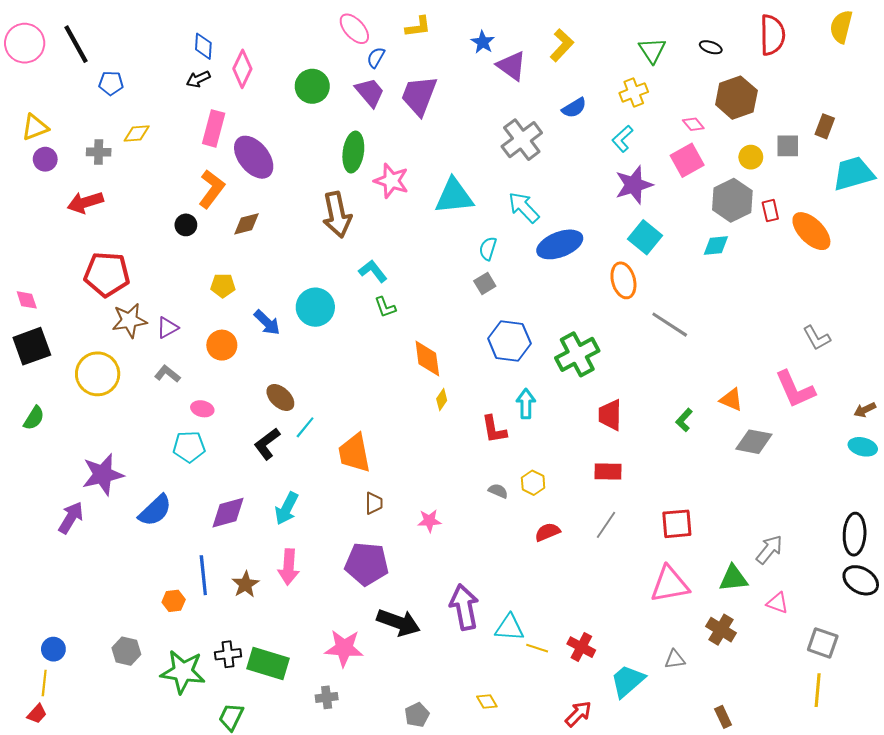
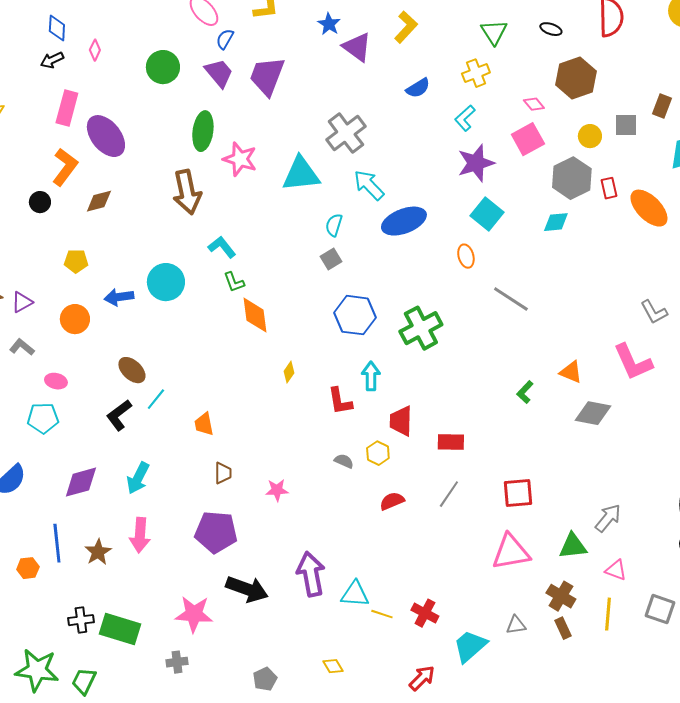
pink diamond: (242, 69) -> (95, 50), size x0.6
gray cross: (522, 140) -> (346, 133), moved
orange ellipse: (623, 280) -> (466, 256), size x0.7
blue arrow: (267, 323) -> (119, 297), turned 128
orange diamond: (427, 358) -> (255, 315), moved
red trapezoid: (610, 415) -> (401, 421), moved
orange trapezoid: (354, 453) -> (204, 424), size x0.6
green star: (183, 672) -> (37, 670), moved
yellow line: (818, 690) -> (608, 614), moved
brown rectangle: (723, 717) -> (563, 628), moved

